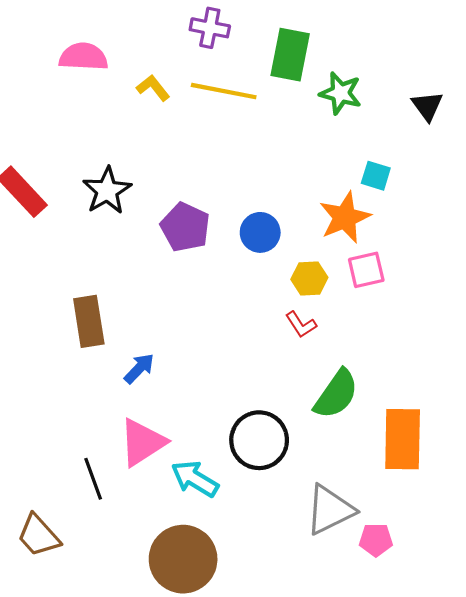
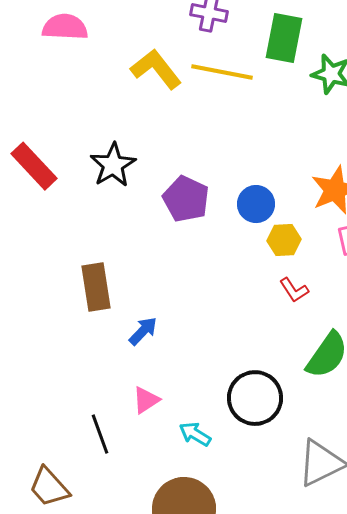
pink semicircle: (83, 57) -> (65, 27), moved
yellow L-shape: (153, 88) -> (156, 69), size x1.6
yellow hexagon: (309, 278) -> (284, 240), moved
pink triangle: (142, 442) -> (146, 400), size x0.6
cyan arrow: (195, 479) -> (195, 434), size x0.7

